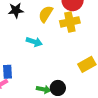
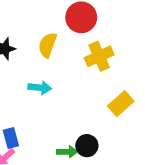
yellow cross: (70, 22) -> (99, 56), moved

